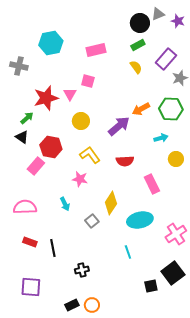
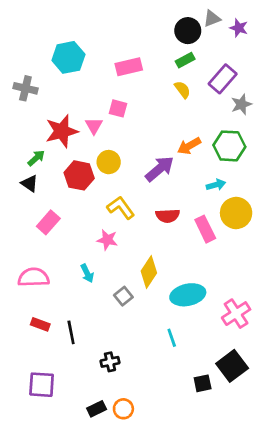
red hexagon: (51, 147) -> (79, 175), moved
yellow circle: (176, 159) -> (236, 213), size x1.5
pink rectangle: (152, 184) -> (205, 229), moved

